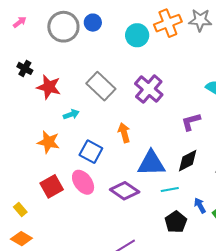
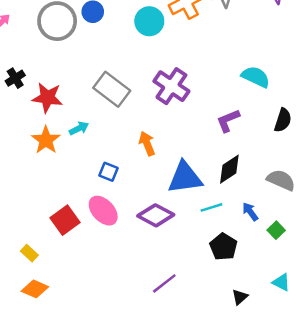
black cross: (25, 68) -> (15, 78), turned 35
orange star: (48, 142) -> (46, 140), moved, turned 30
blue square: (91, 152) -> (109, 172), size x0.7
blue arrow: (200, 205) -> (250, 212), moved

